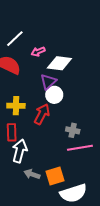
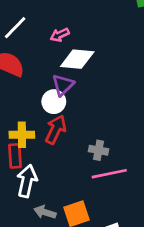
pink arrow: (38, 52) -> (60, 35), moved
white circle: (54, 95) -> (54, 102), moved
yellow cross: (16, 106) -> (22, 135), moved

